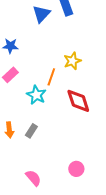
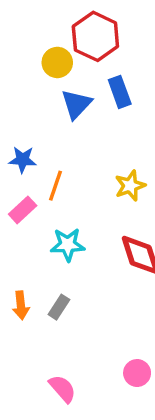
orange line: (51, 77) -> (56, 186), moved
cyan star: (36, 95) -> (68, 245), turned -30

